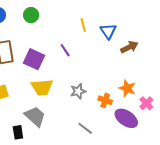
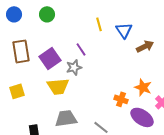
purple square: (34, 59) -> (50, 58), turned 30
gray star: (78, 91) -> (74, 67), moved
gray trapezoid: (35, 116) -> (66, 118), moved, turned -50

